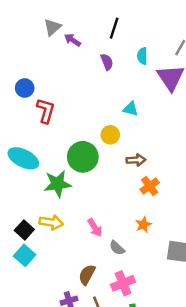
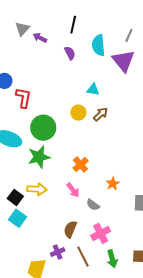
cyan semicircle: (142, 56) -> (98, 45), size x1.5
green circle: (83, 157) -> (43, 128), moved
brown arrow: (136, 160) -> (101, 114), moved, turned -35
orange cross: (150, 186) -> (80, 165), moved

